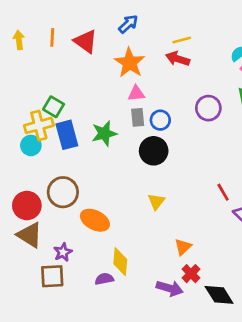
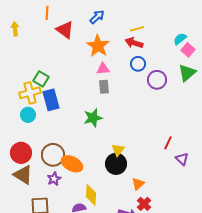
orange line: (52, 37) -> (47, 13), moved
blue circle: (160, 120) -> (138, 64), moved
green star: (104, 133) -> (93, 118), moved
cyan circle: (31, 145) -> (28, 115), moved
black circle: (154, 151) -> (116, 164), moved
brown circle: (63, 192) -> (53, 155), moved
red line: (223, 192) -> (168, 143), turned 56
purple star: (63, 252) -> (54, 179), moved

